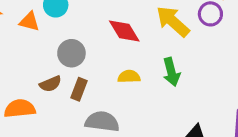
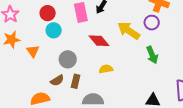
orange triangle: (29, 22) -> (33, 51), moved, turned 48
green arrow: (171, 72) -> (152, 55), moved

